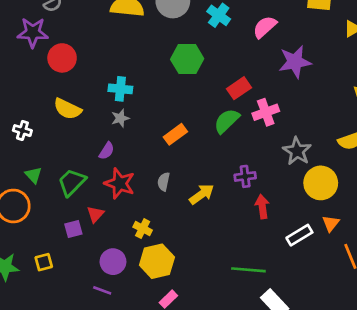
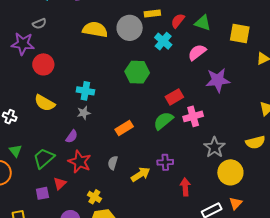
purple cross: (245, 176) -> (165, 162), moved

